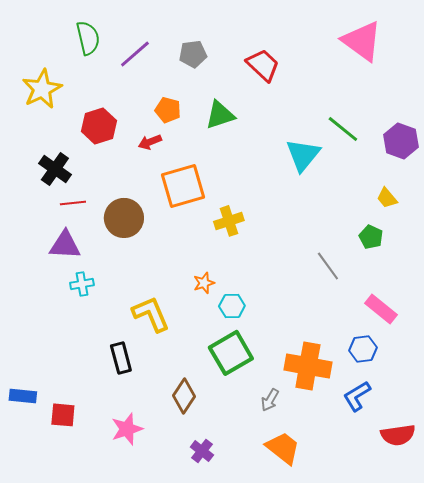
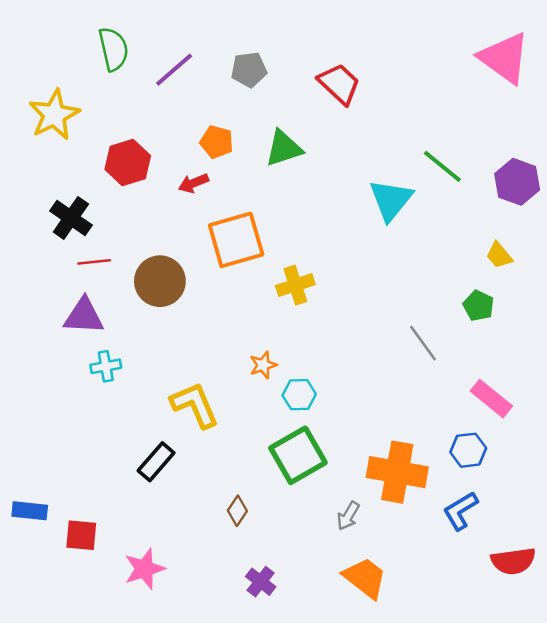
pink triangle: (362, 41) -> (504, 58), moved
black rectangle: (121, 358) -> (156, 462), turned 56
brown diamond: (184, 396) -> (237, 511), size x0.7
pink star: (127, 429) -> (144, 569), moved

